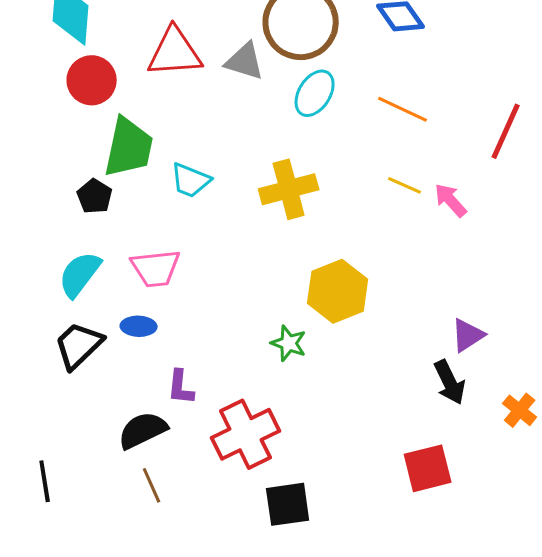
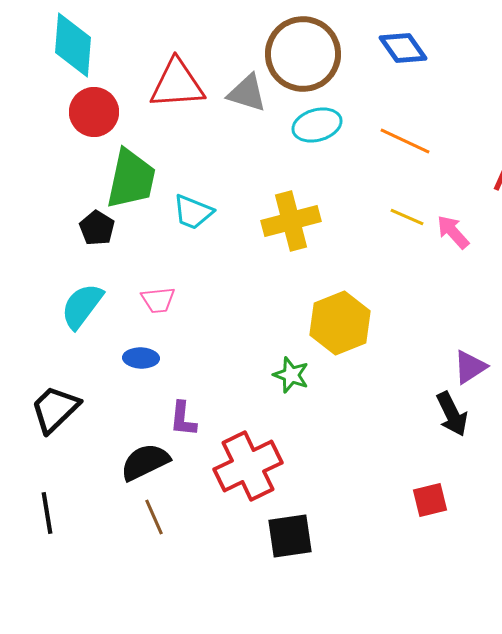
cyan ellipse: (315, 93) -> (317, 125), turned 42
pink trapezoid: (156, 268) -> (158, 300), size x0.7
black trapezoid: (79, 345) -> (55, 409), moved
red square: (428, 468) -> (430, 500), size x0.7

